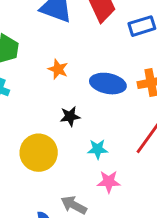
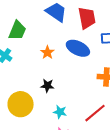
blue ellipse: (108, 84) -> (78, 48), moved

